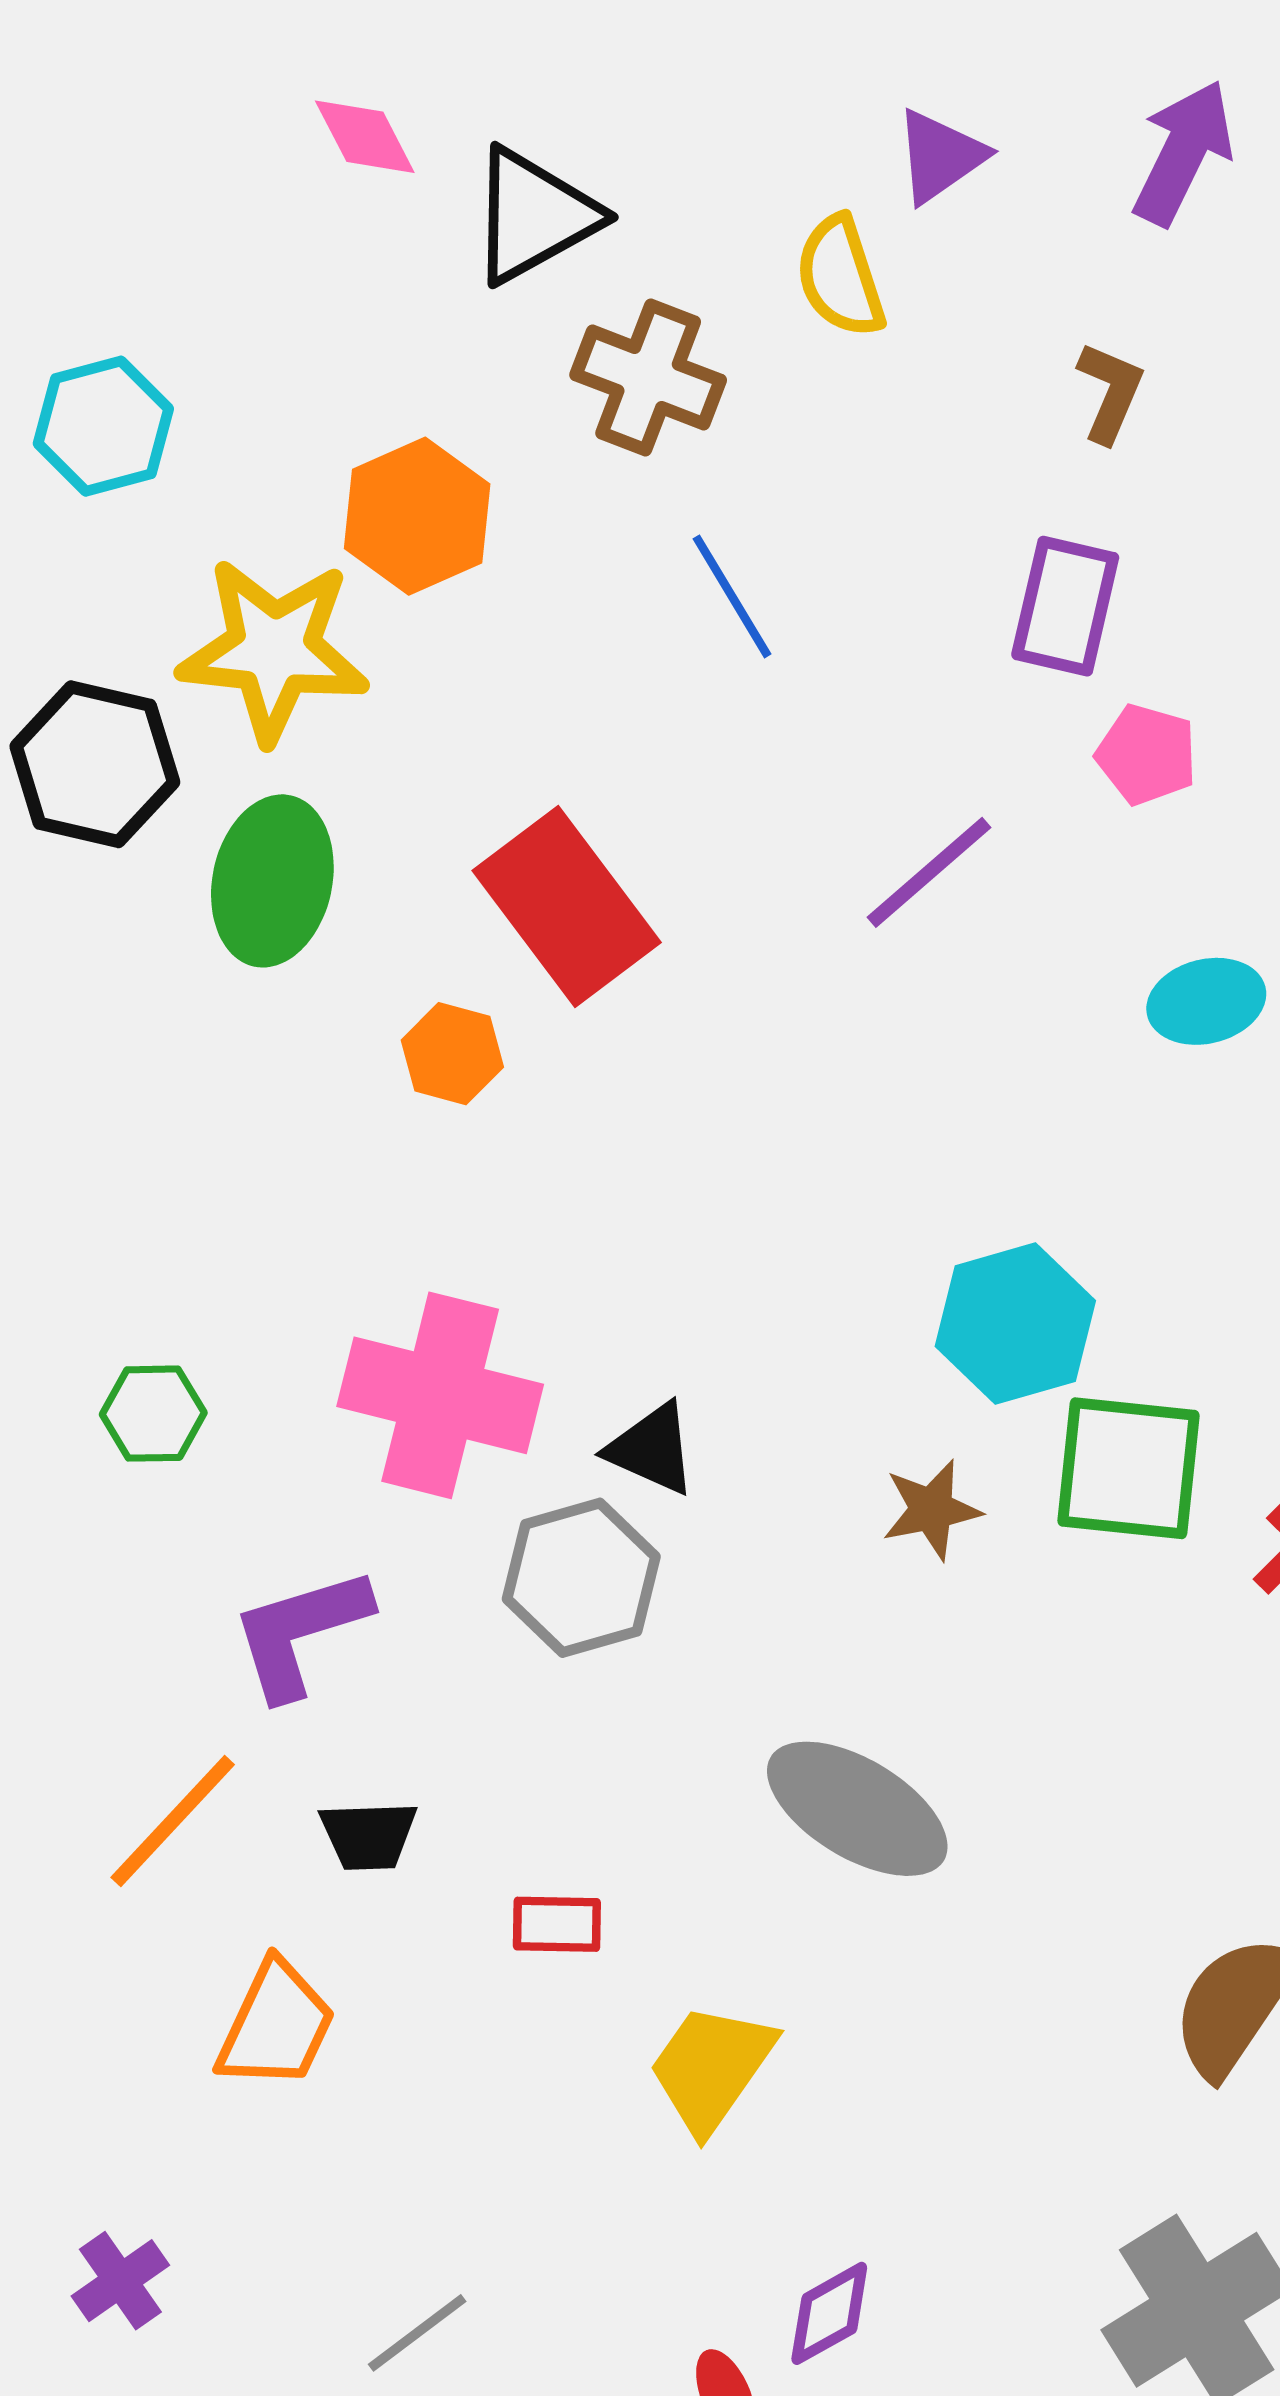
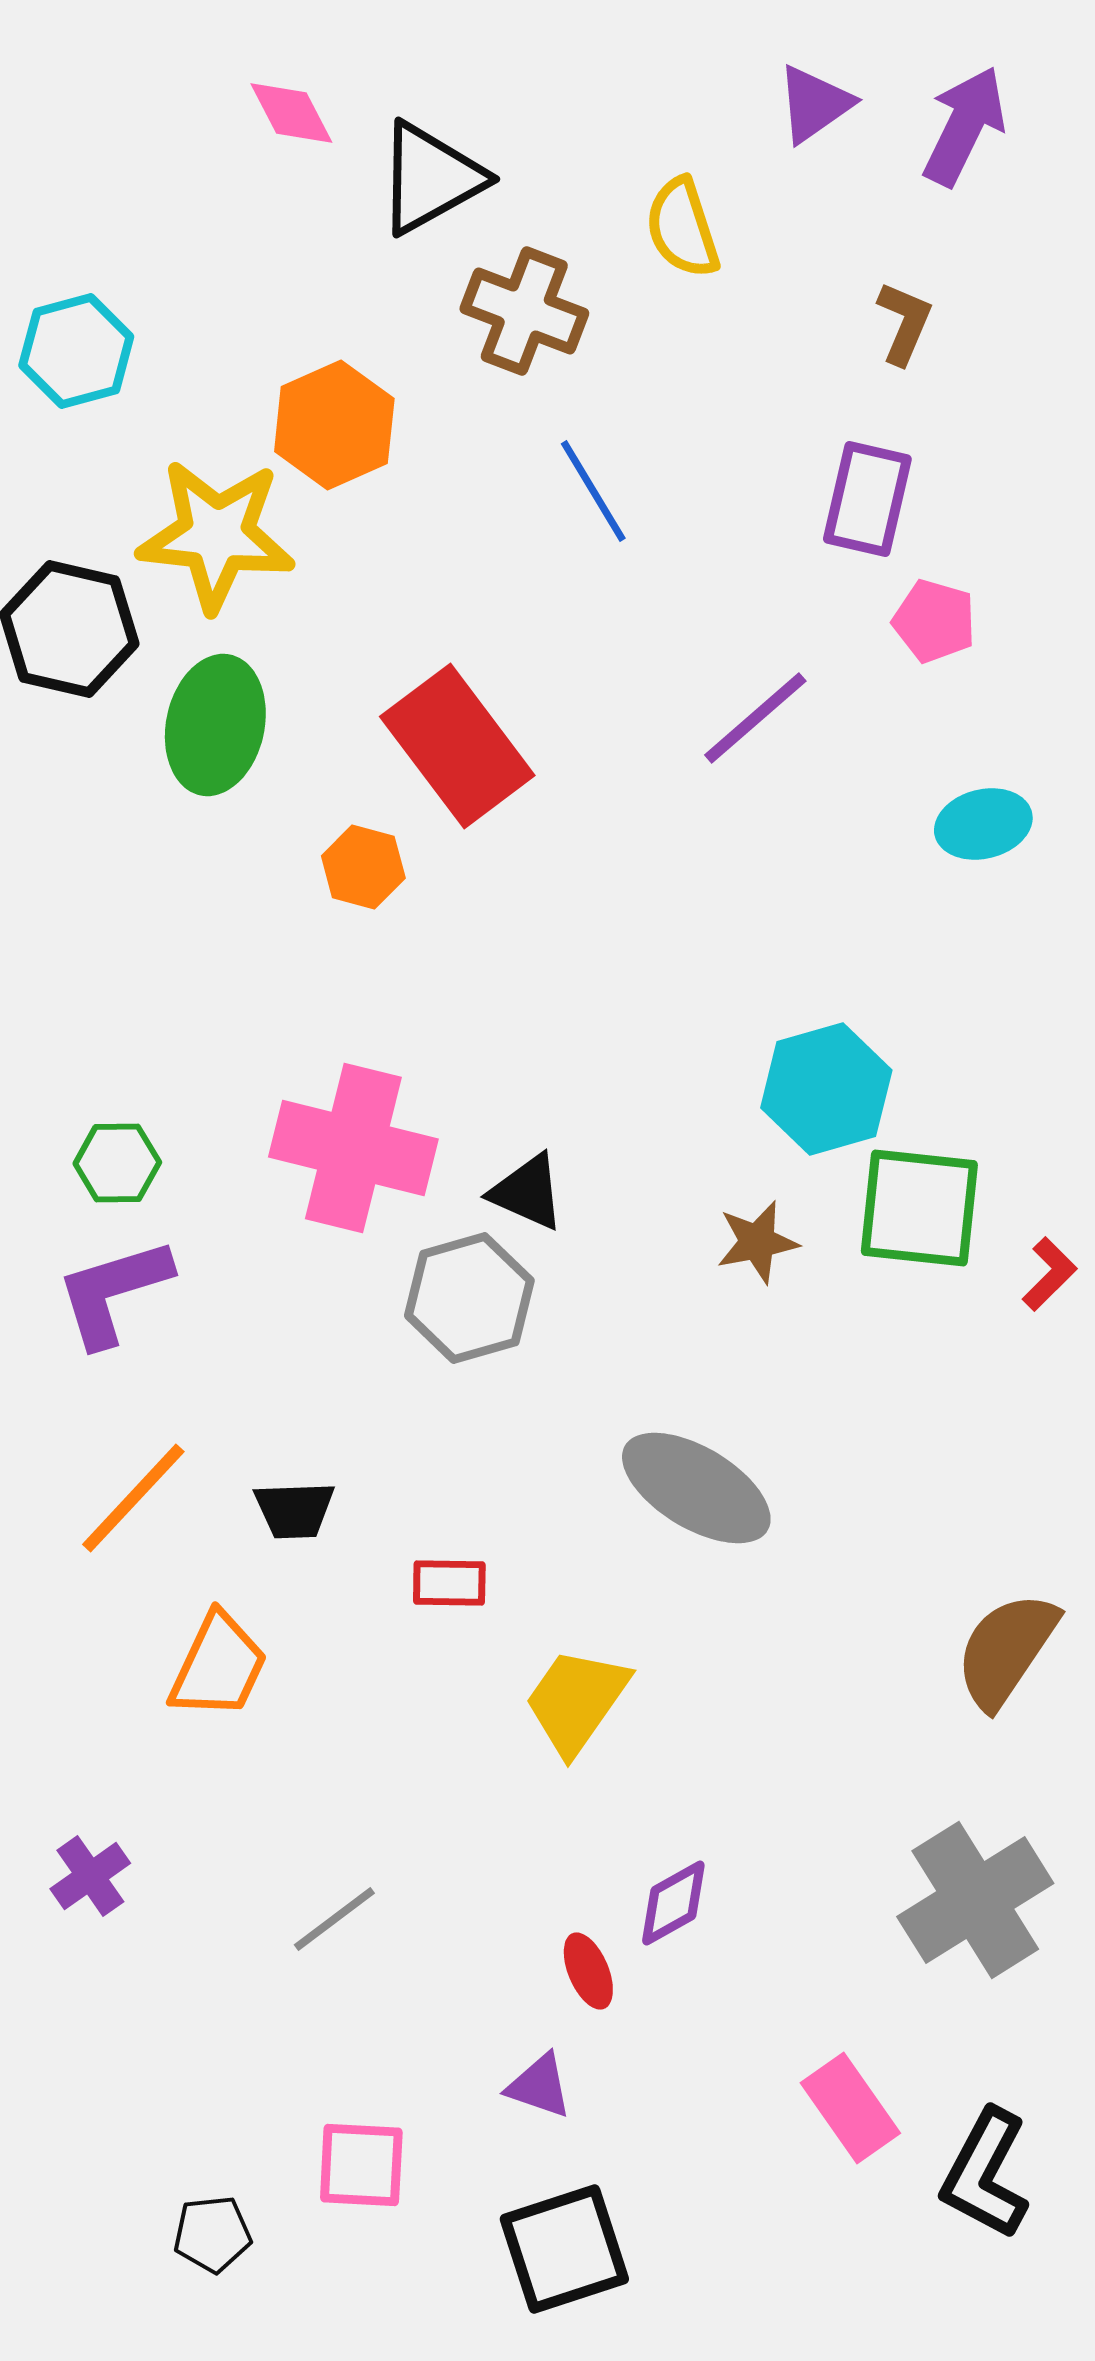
purple triangle: (940, 156) -> (814, 104), moved
purple L-shape: (300, 1632) -> (113, 1292), moved

